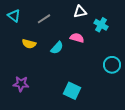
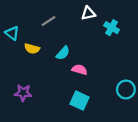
cyan triangle: (14, 16) -> (12, 33), moved
pink semicircle: (77, 38) -> (79, 70), moved
cyan circle: (112, 65) -> (126, 89), moved

